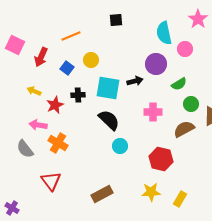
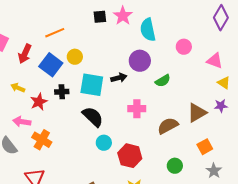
pink star: (198, 19) -> (123, 16), moved
pink circle: (185, 49) -> (184, 47), moved
blue square: (67, 68) -> (51, 65), size x1.6
green circle: (191, 104) -> (175, 166), moved
red hexagon: (161, 159) -> (130, 156), moved

